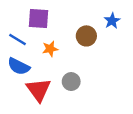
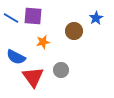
blue line: (17, 39) -> (11, 18), moved

